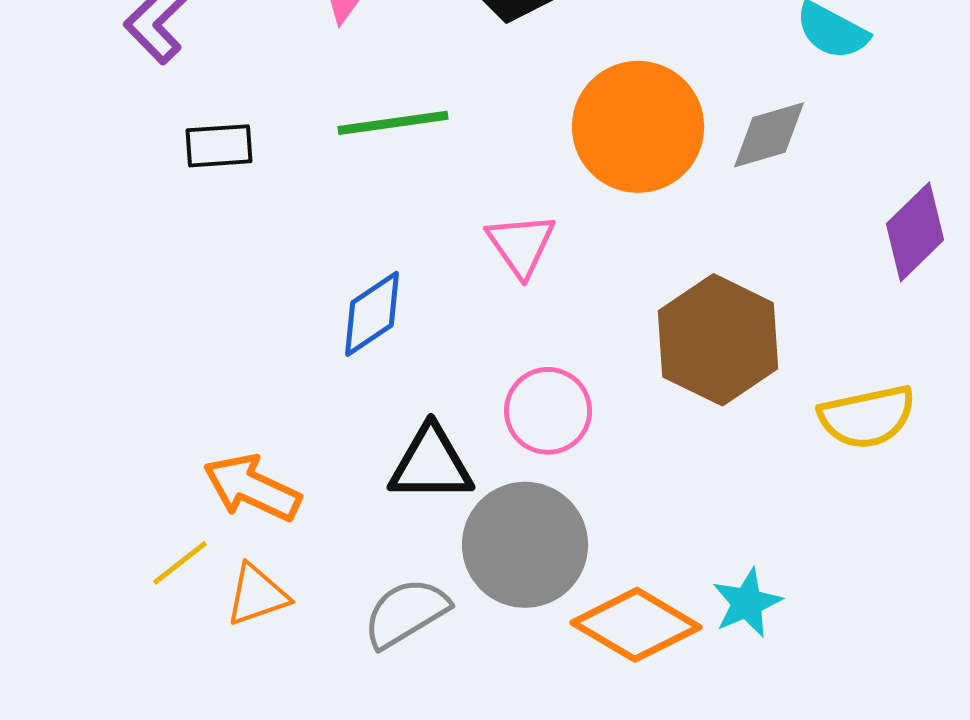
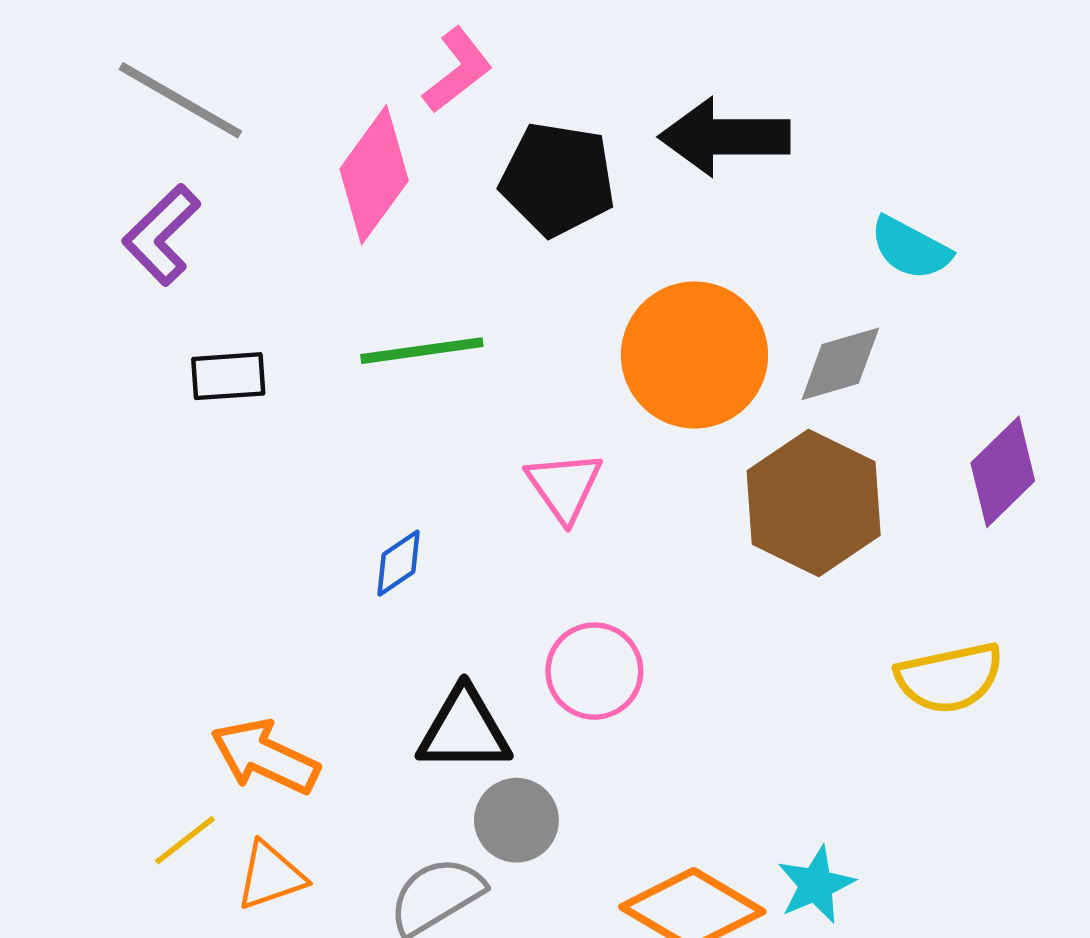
blue diamond: (372, 314) -> (399, 563), size x0.7
brown hexagon: (718, 340) -> (814, 503), moved
gray circle: (525, 545) -> (516, 820), moved, size x0.6

